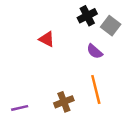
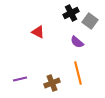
purple line: (20, 108) -> (20, 79), moved

